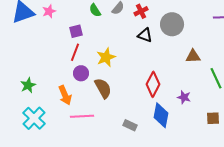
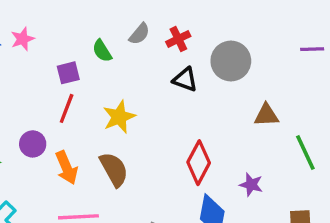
green semicircle: (95, 10) -> (102, 51), moved
purple circle: (81, 73) -> (33, 144), moved
orange arrow: (65, 95) -> (67, 168), moved

